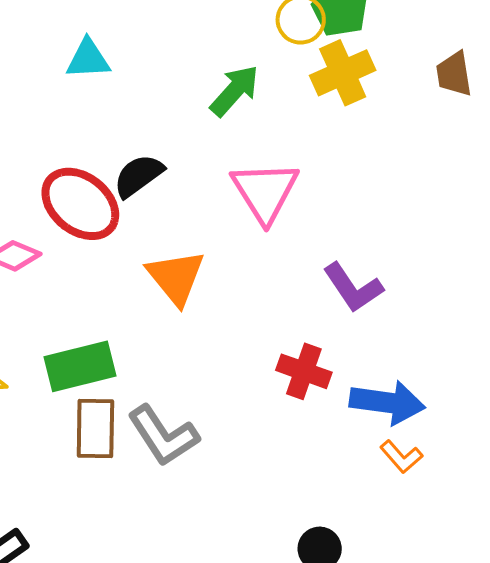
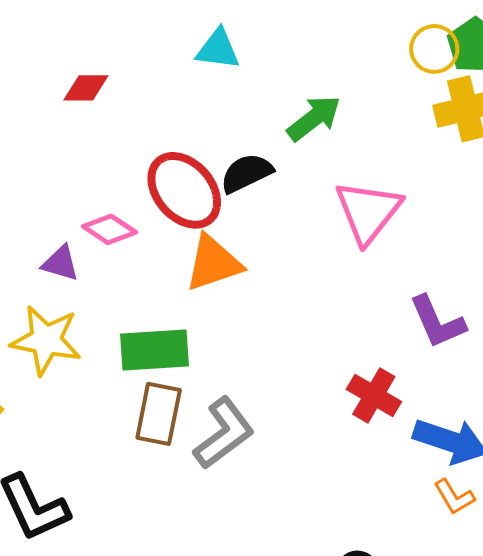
green arrow: (235, 91) -> (314, 118), moved
orange triangle: (176, 277) -> (213, 263), moved, turned 40
gray L-shape: (163, 436) -> (224, 433), turned -104

